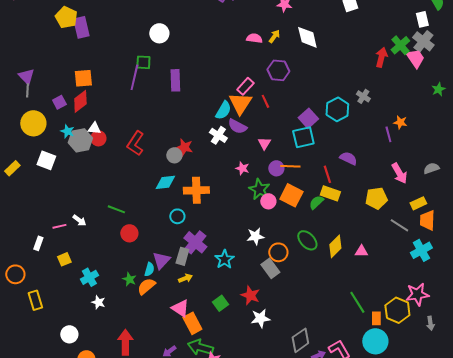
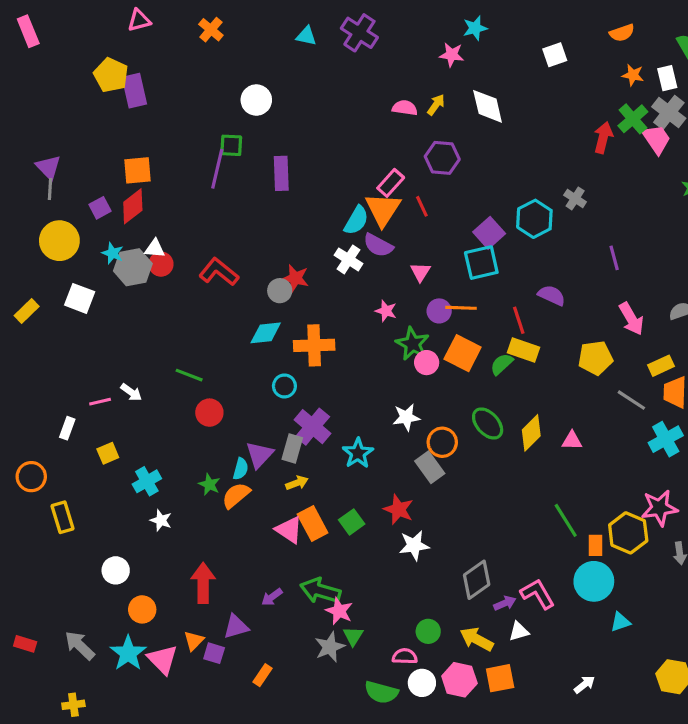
orange star: (400, 122) -> (633, 75), moved
red L-shape: (135, 143) -> (219, 272), turned 95
orange rectangle: (192, 323) -> (313, 524), moved

